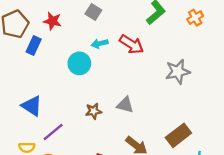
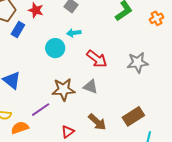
red arrow: (132, 44) -> (97, 59), moved
brown star: (93, 111) -> (63, 89), size x1.6
purple line: (53, 132) -> (41, 110), moved

